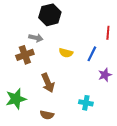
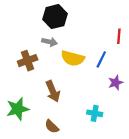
gray arrow: (36, 38) -> (50, 42), moved
yellow semicircle: (66, 53) -> (73, 58), size x1.5
brown semicircle: (47, 115) -> (52, 127), turned 32

